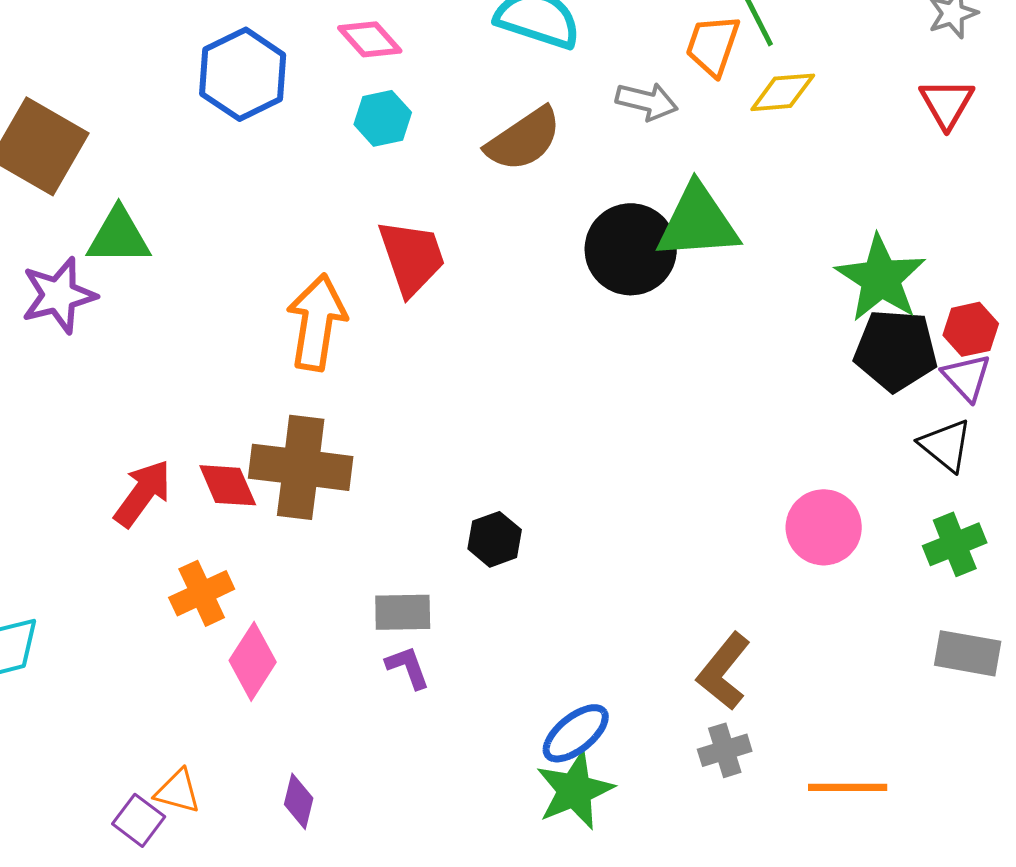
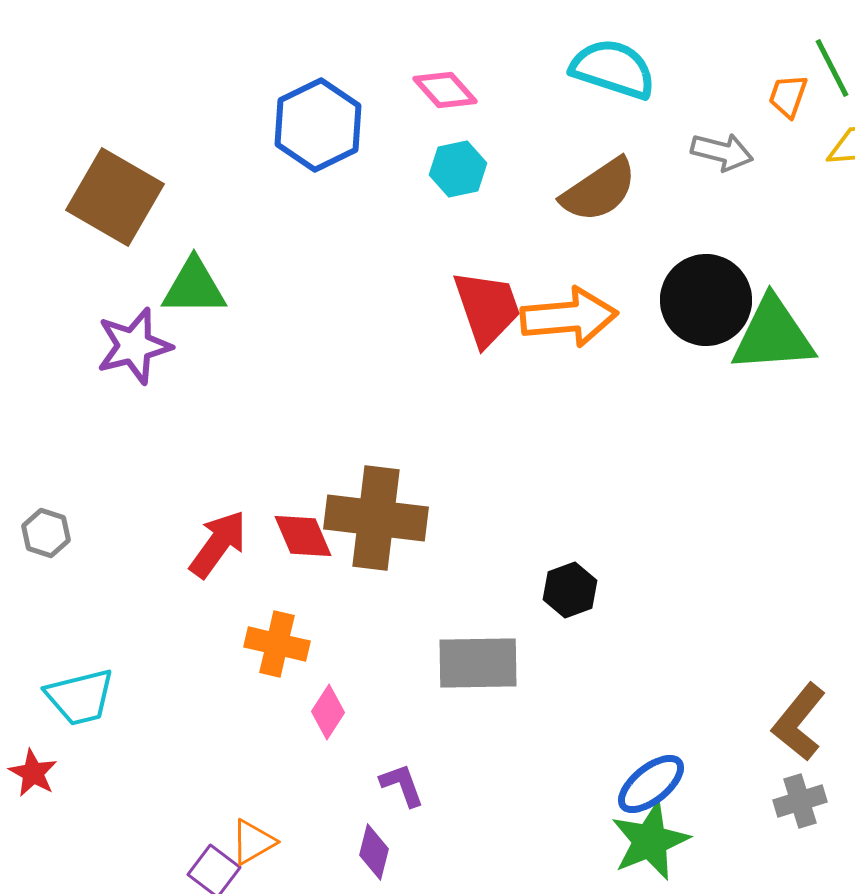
orange trapezoid: (713, 45) -> (788, 96), size x0.7
green triangle: (698, 222) -> (773, 335), moved
orange arrow: (317, 322) -> (569, 317), moved, turned 76
orange cross: (202, 593) -> (277, 644), turned 38
gray rectangle: (403, 612) -> (478, 663), size x1.4
pink diamond: (253, 661) -> (328, 712), size x0.7
purple L-shape: (408, 667) -> (402, 785), moved
orange triangle: (178, 791) -> (253, 842), turned -45

